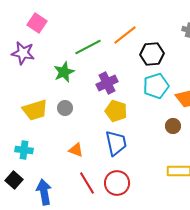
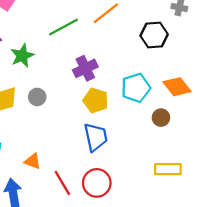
black hexagon: (152, 54) -> (154, 35), moved
green star: (64, 72) -> (22, 56), moved
cyan pentagon: (156, 86) -> (136, 88), moved
orange triangle: (76, 150) -> (33, 161), moved

